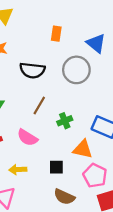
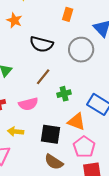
pink semicircle: (27, 138) -> (28, 104), turned -54
black square: (56, 167) -> (50, 134), size x1.5

